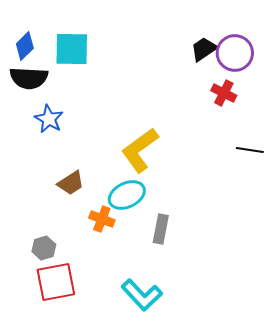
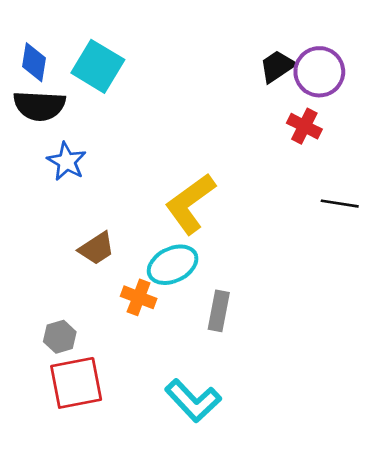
blue diamond: (25, 46) -> (34, 62), turned -36
cyan square: (72, 49) -> (98, 66), turned 30

